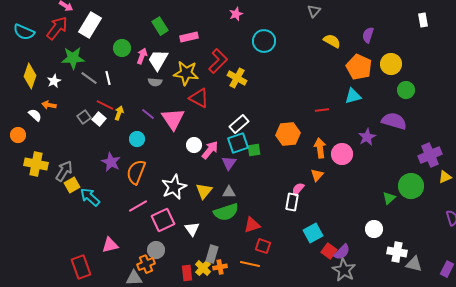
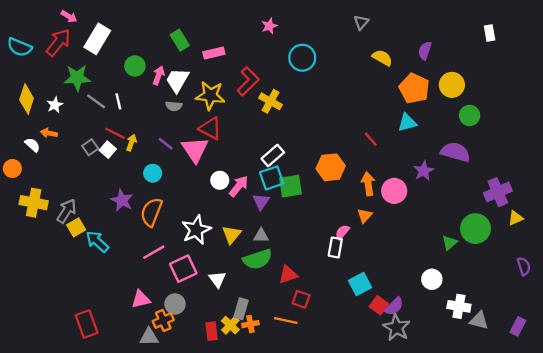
red triangle: (199, 98) -> (210, 128), moved
red line: (322, 110) -> (371, 139), turned 56
green square: (254, 150) -> (290, 186), size x1.5
pink triangle: (110, 245) -> (141, 299), moved

